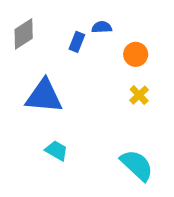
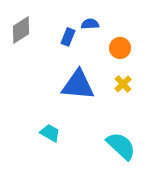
blue triangle: (44, 96) -> (78, 85), moved

